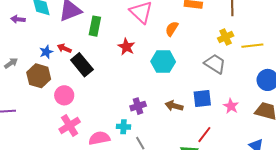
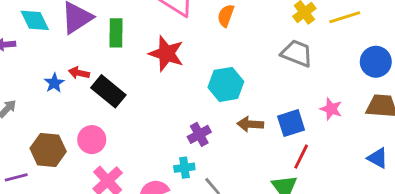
red star: (126, 47) -> (166, 54), size x1.4
cyan hexagon: (163, 62) -> (226, 84), moved
brown hexagon: (39, 76) -> (48, 150), moved
blue square: (202, 98) -> (291, 123), moved

